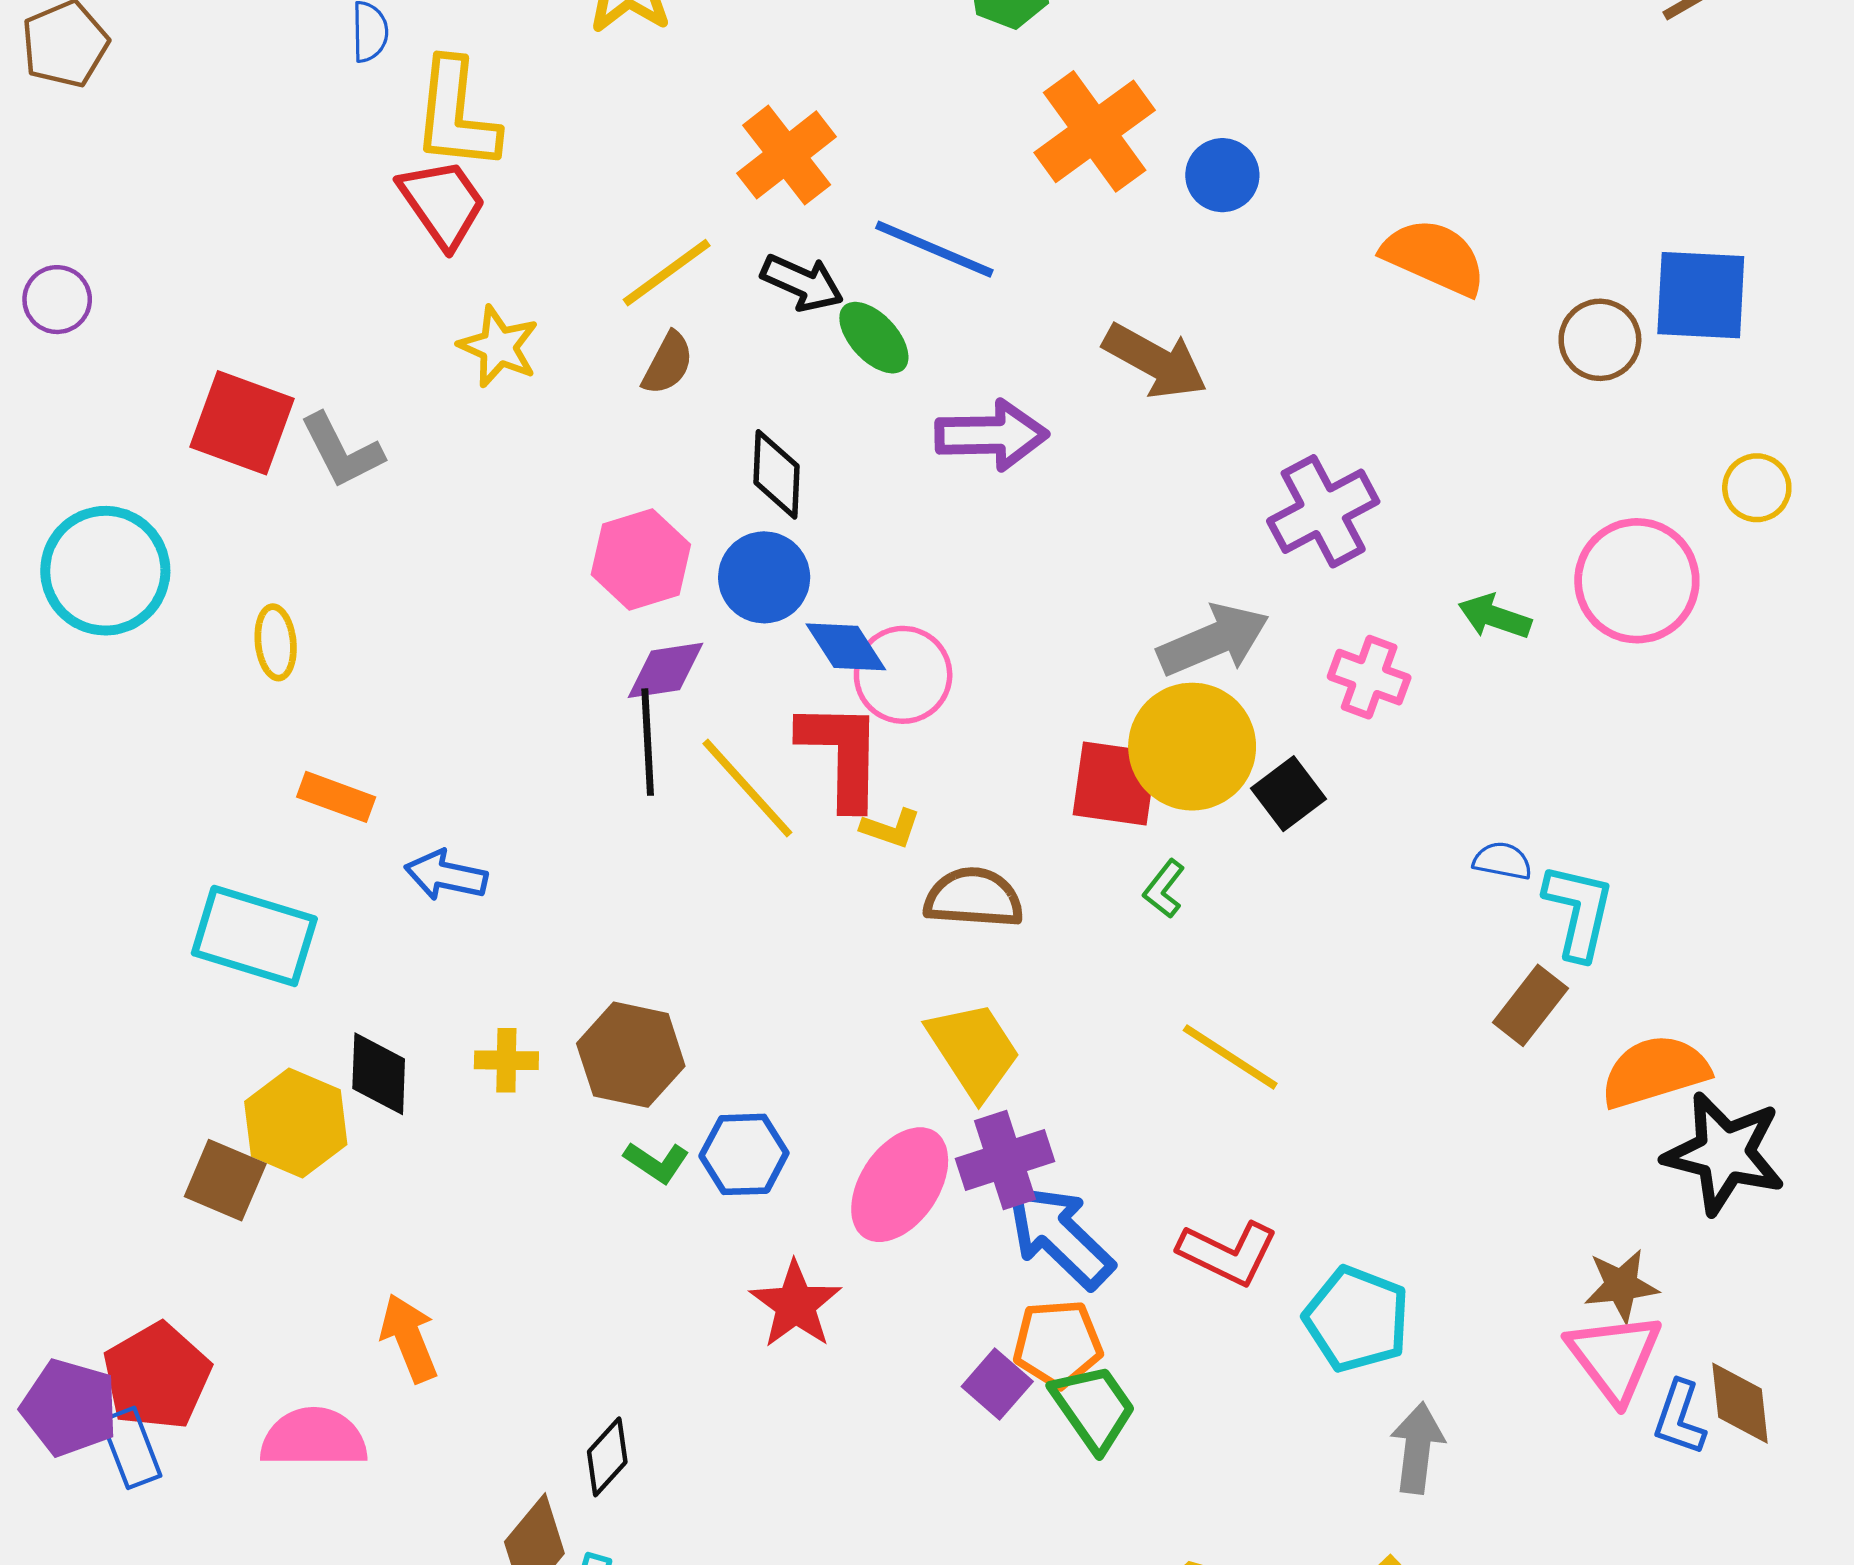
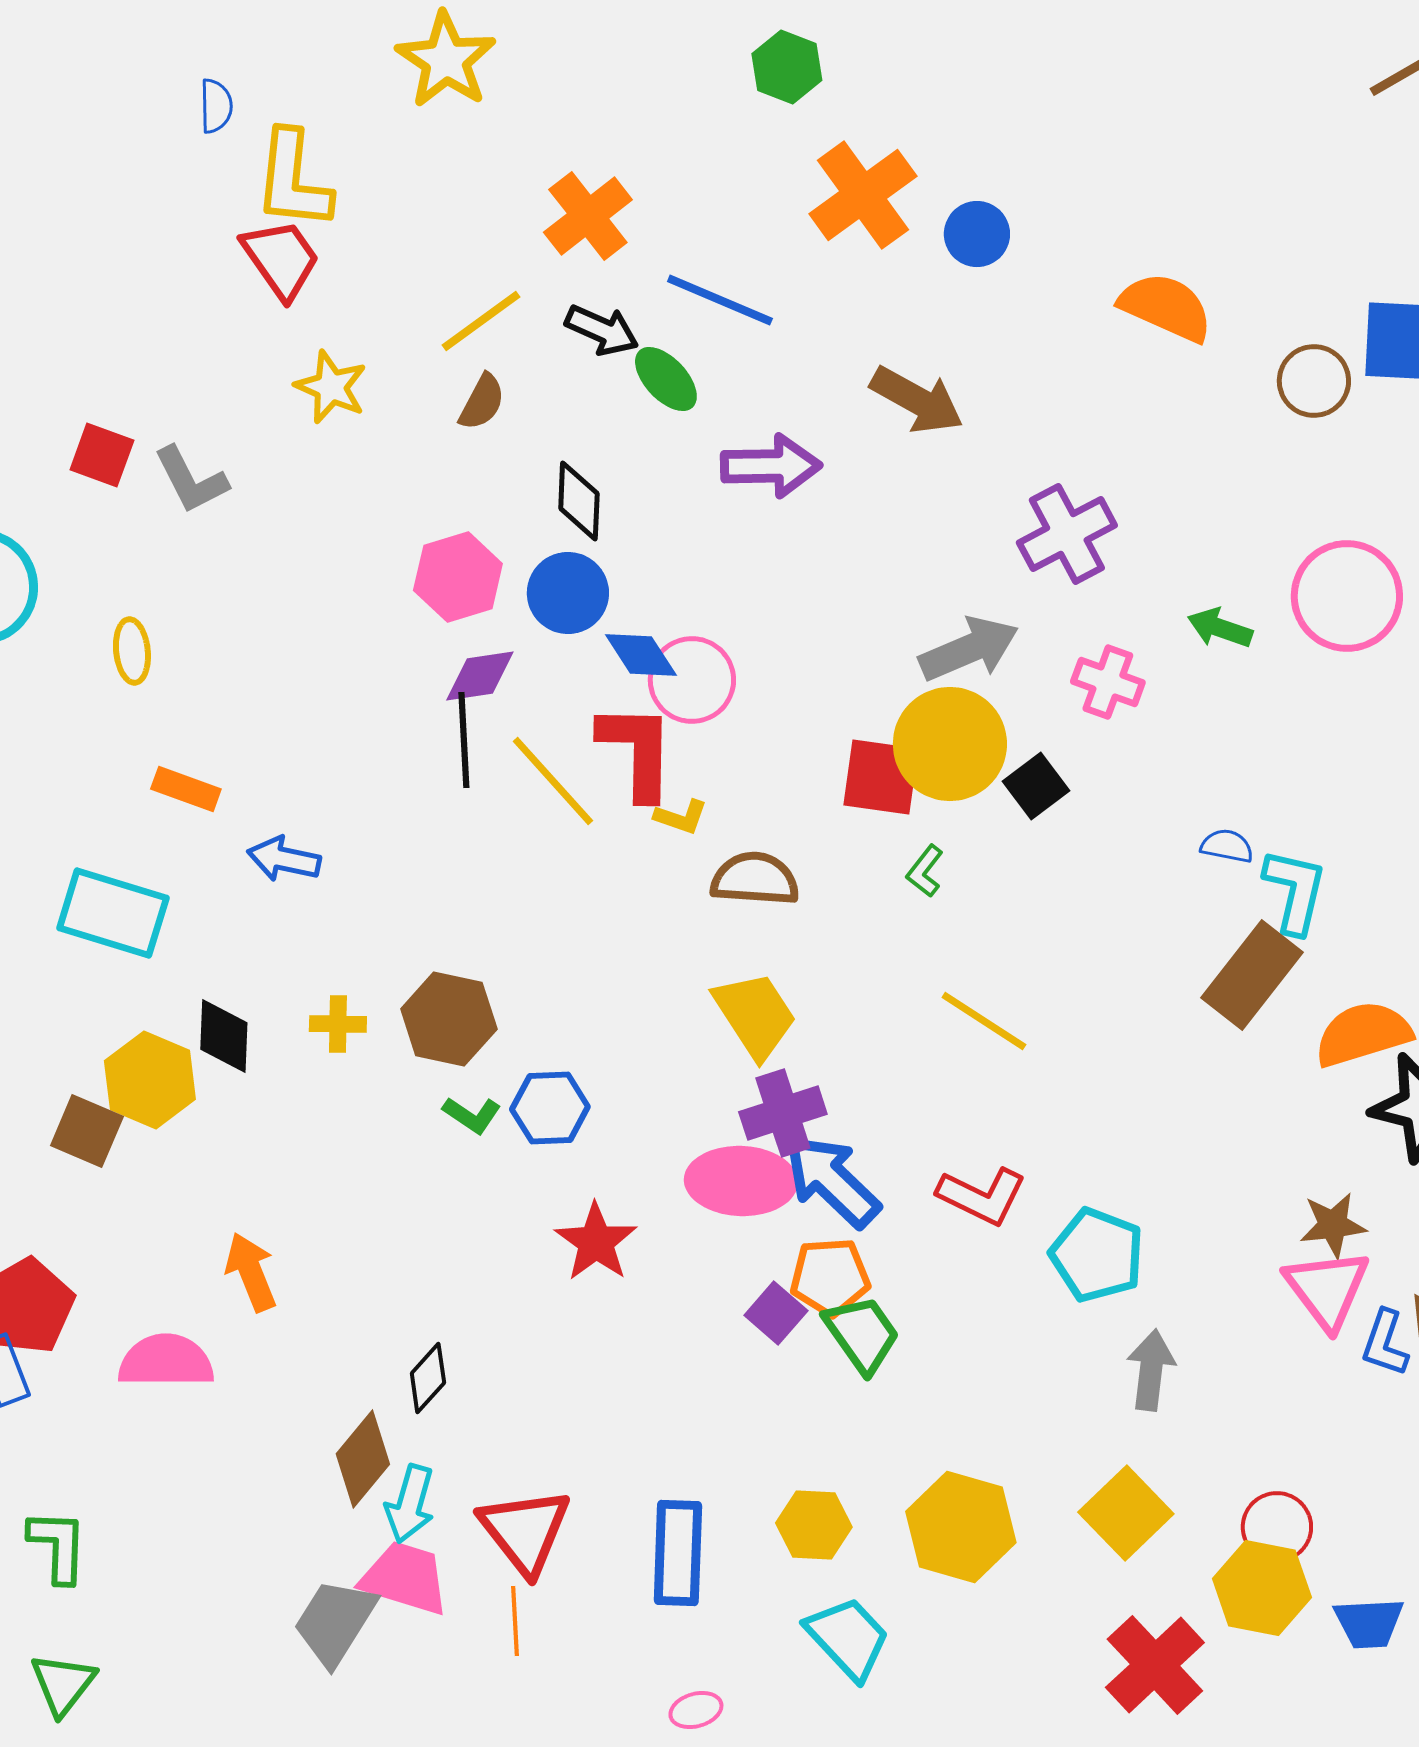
red square: (242, 423) -> (102, 455), size x0.7
brown rectangle: (1530, 1005) -> (1252, 975), size x1.5
pink ellipse: (900, 1185) -> (741, 1181), moved, turned 58

